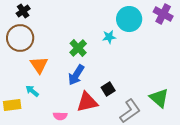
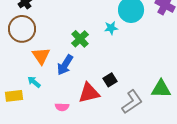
blue arrow: (76, 75) -> (65, 65), moved
green triangle: (159, 98) -> (161, 89), turned -40

